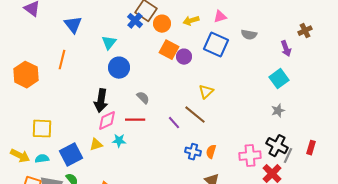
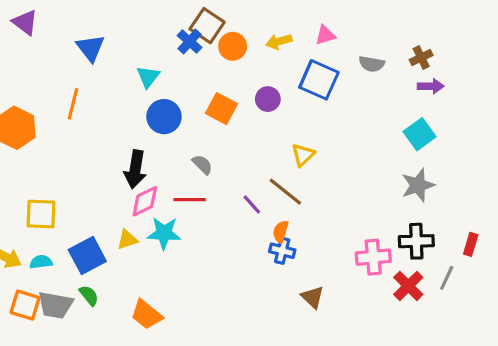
brown cross: (305, 31) -> (421, 57), moved
purple arrow: (286, 49) -> (431, 86), turned -70
orange square: (169, 50) -> (221, 109), moved
gray star: (278, 111) -> (418, 185), size x1.5
cyan star: (119, 141) -> (164, 233), size x1.5
black cross: (277, 146) -> (416, 241), turned -30
orange semicircle: (211, 152) -> (281, 232), moved
gray line: (288, 156) -> (447, 278), moved

